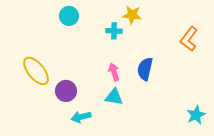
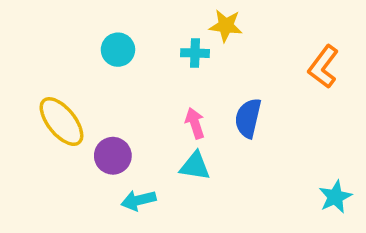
cyan circle: (69, 16) -> (118, 50), moved

